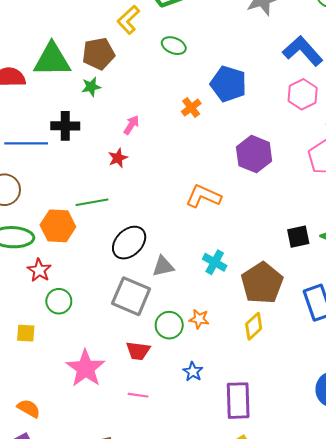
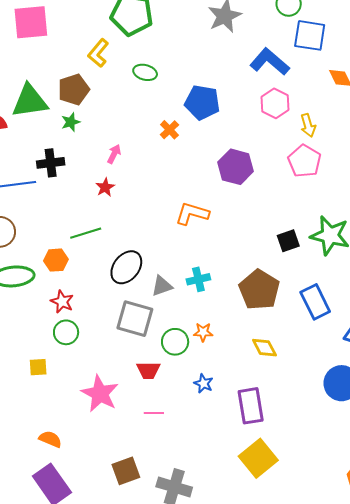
orange hexagon: (58, 226) -> (56, 260), size x0.7
cyan cross: (215, 262) -> (198, 279), moved, turned -35
red star: (39, 270) -> (62, 302), moved
yellow diamond: (254, 326) -> (264, 348), moved, turned -68

